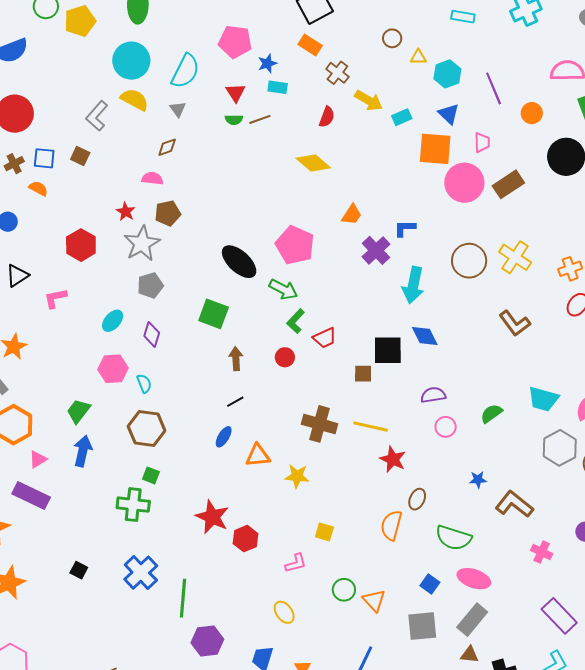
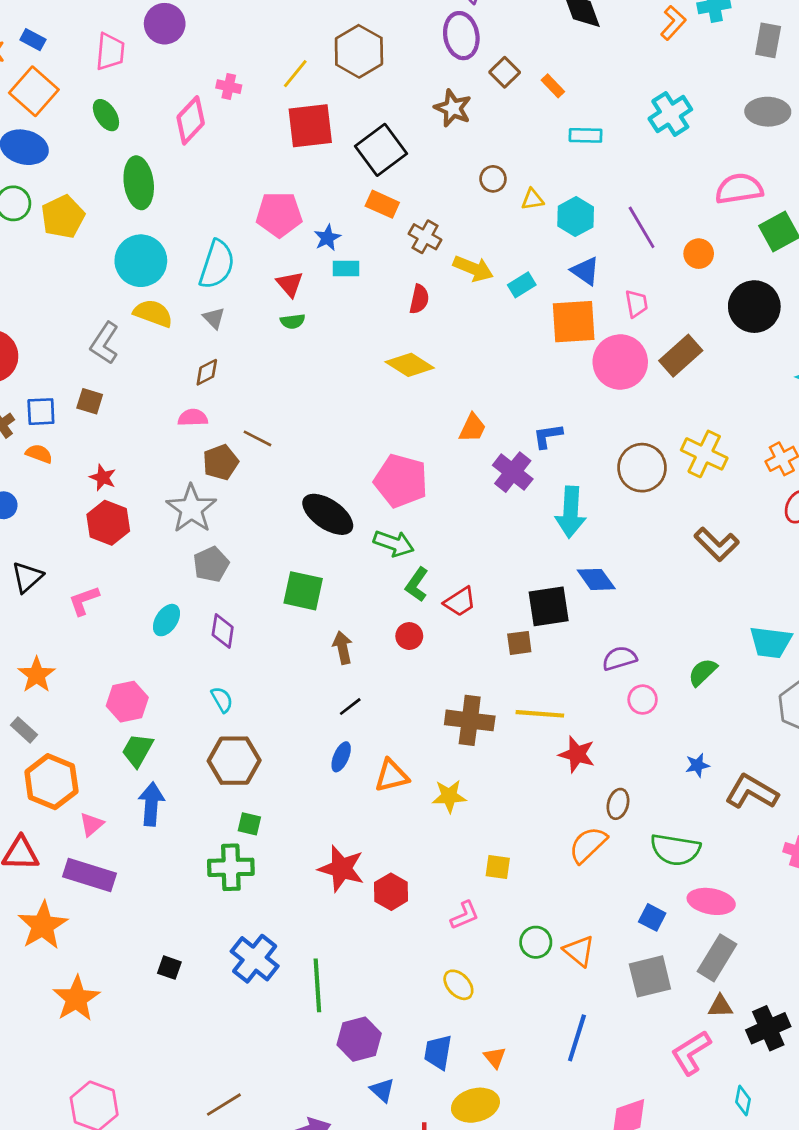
brown line: (260, 119) -> (257, 438), moved, turned 55
red star: (126, 212) -> (103, 478), moved
pink hexagon: (113, 369) -> (127, 702), moved
orange semicircle: (391, 525) -> (588, 845), turned 40

